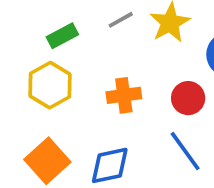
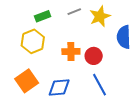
red circle: (188, 98) -> (94, 56), moved

